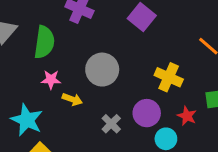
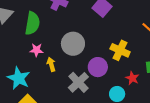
yellow arrow: (72, 99) -> (51, 64), turned -128
purple circle: (147, 113) -> (98, 67), moved
gray cross: (111, 124) -> (78, 82), size x1.5

